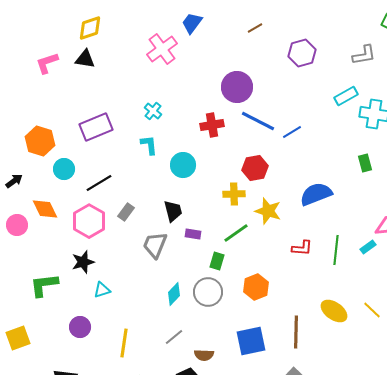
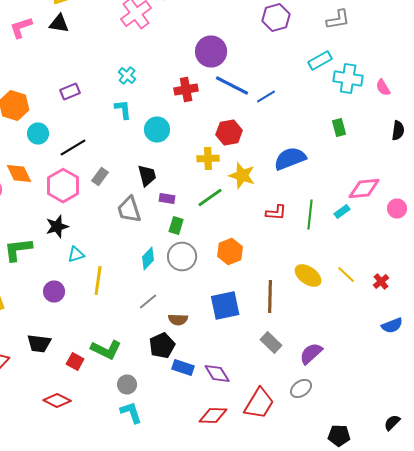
purple rectangle: (96, 127) -> (70, 92), size x0.6
gray trapezoid: (155, 245) -> (129, 210), turned -40
green rectangle: (217, 261) -> (176, 226), moved
yellow line: (124, 343) -> (98, 280), moved

